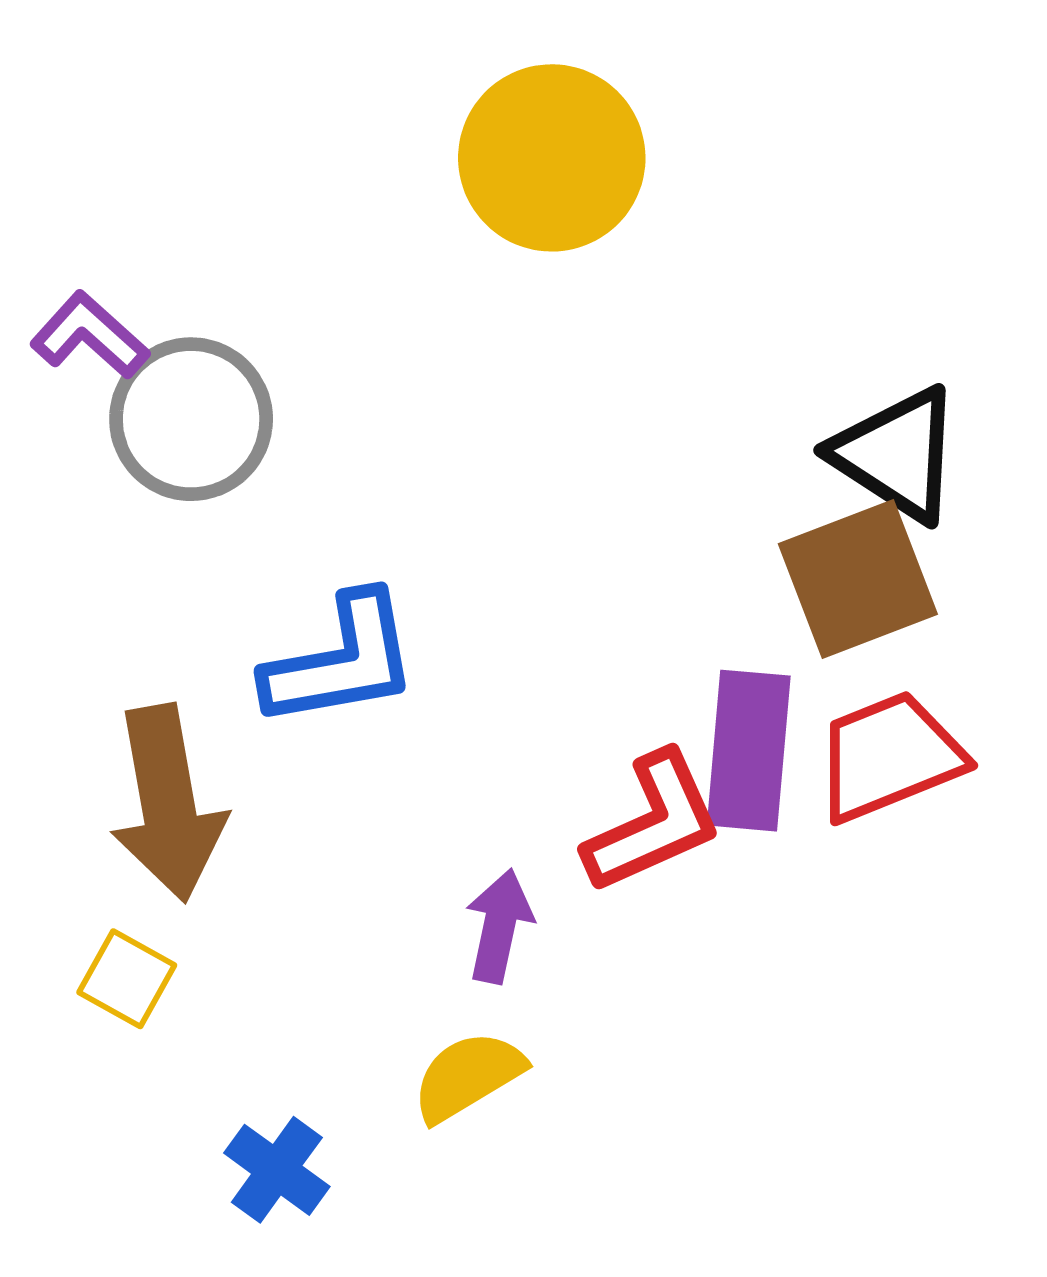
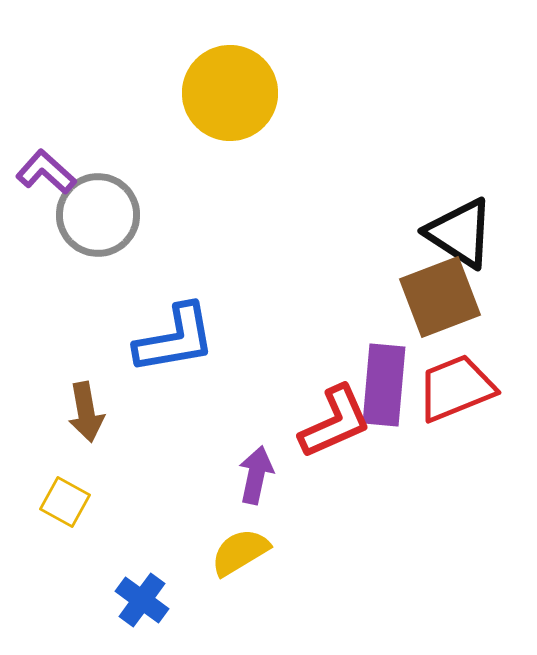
yellow circle: (552, 158) -> (230, 93), moved
brown arrow: (168, 803) -> (86, 412), size x0.6

